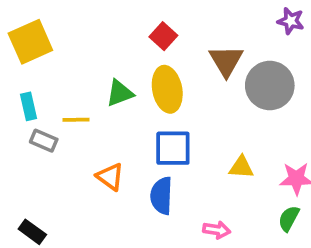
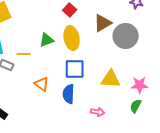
brown triangle: (226, 61) -> (103, 23), turned 30
yellow triangle: (241, 167) -> (111, 79), size x1.5

